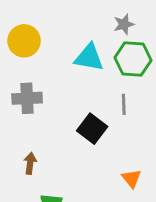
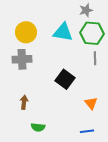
yellow circle: (24, 41) -> (26, 32), moved
gray line: (124, 104) -> (95, 58), moved
orange triangle: (131, 178) -> (91, 103), moved

